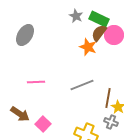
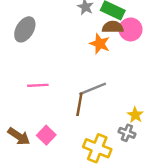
brown semicircle: (99, 33) -> (113, 27), turned 54
brown line: (108, 98) -> (79, 104), moved
brown arrow: (20, 114) -> (19, 136), moved

